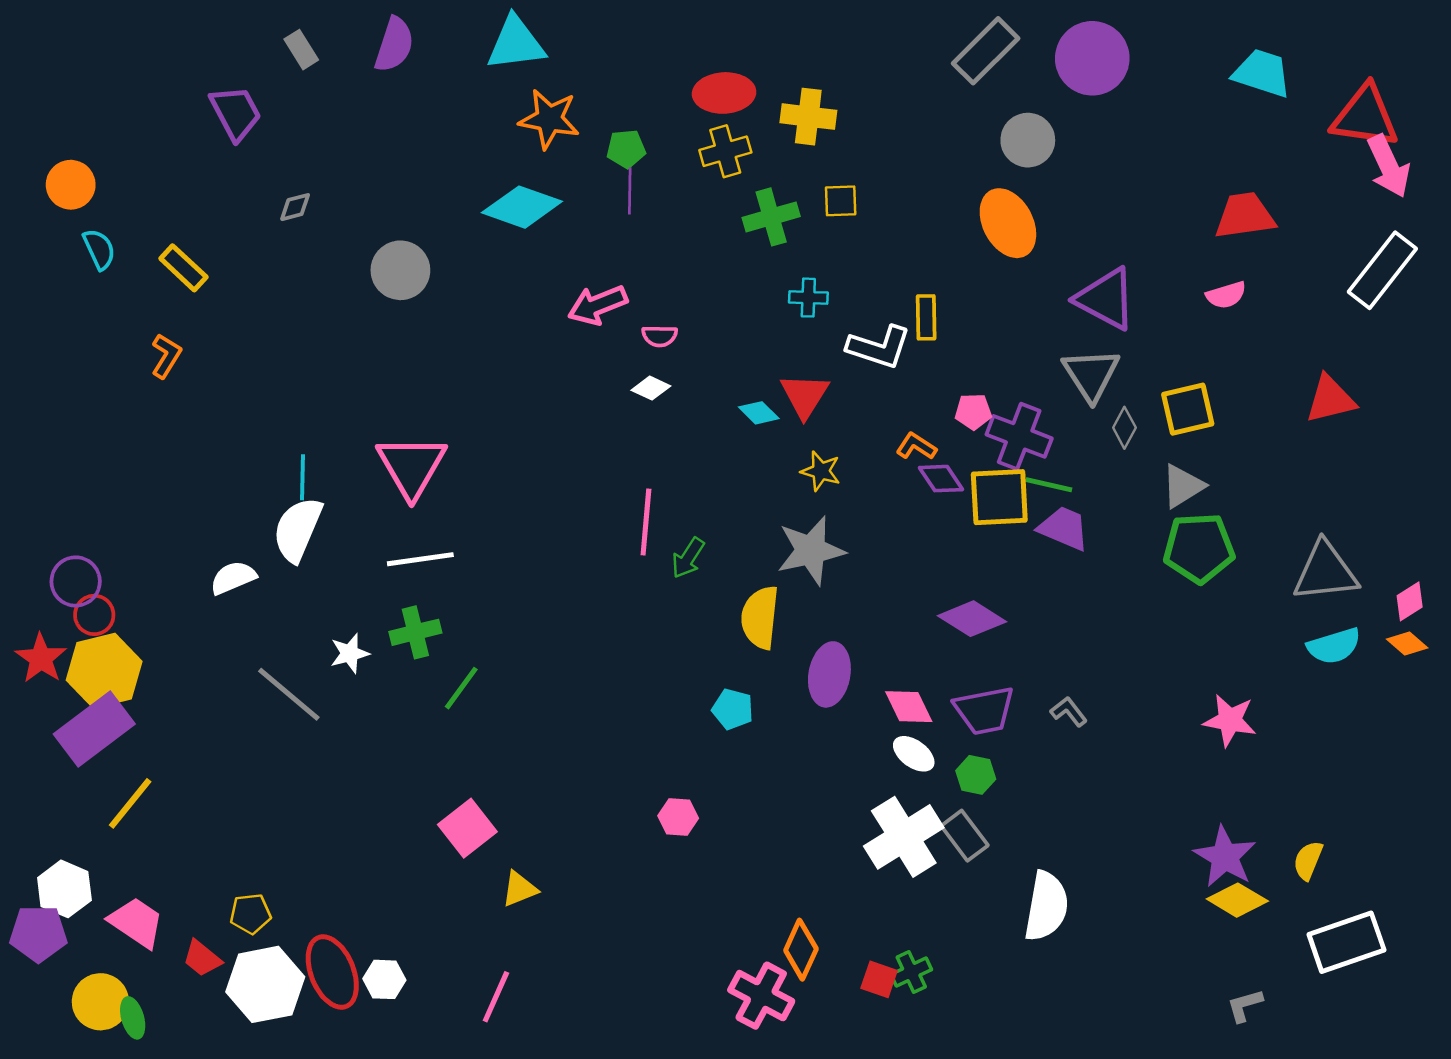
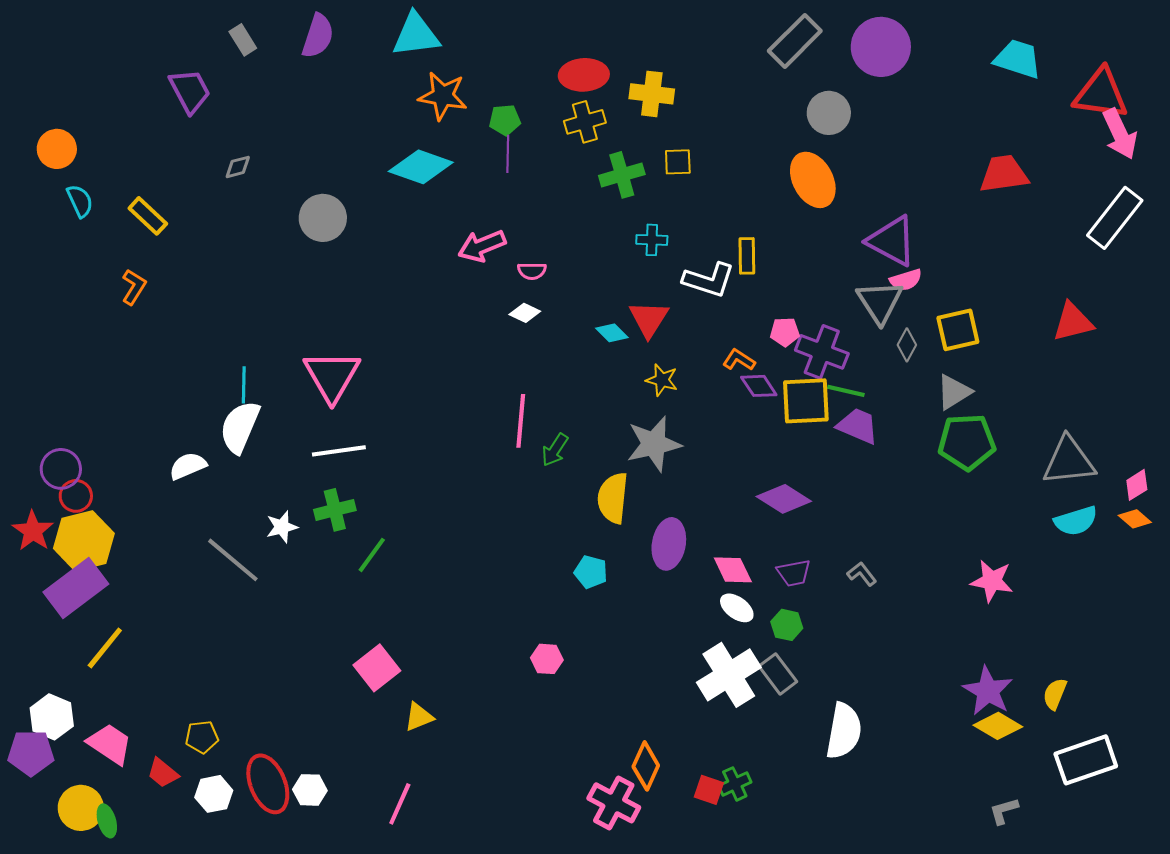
pink semicircle: (1226, 295) -> (906, 280), moved
purple trapezoid: (984, 710) -> (794, 573), size x0.7
white hexagon: (265, 984) -> (214, 794), size x0.6

